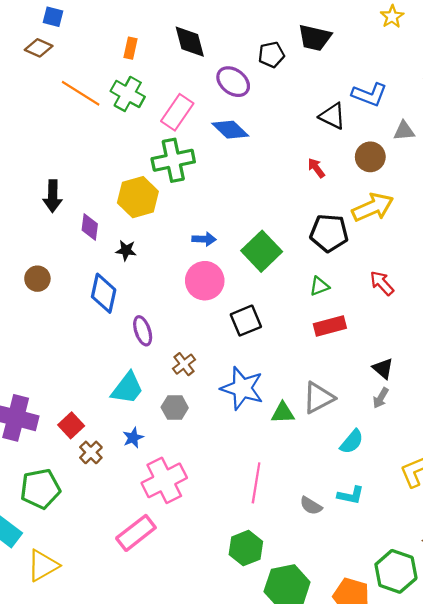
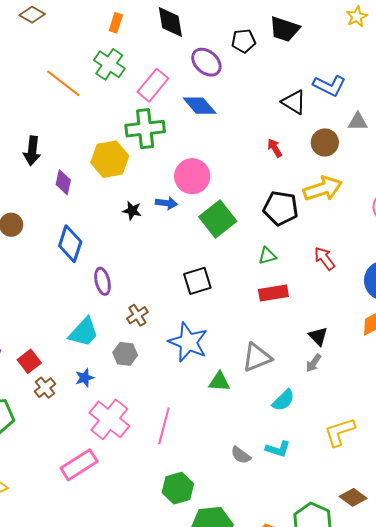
orange line: (81, 93) -> (63, 83), moved
black star: (126, 250) -> (132, 211), moved
pink circle: (205, 281) -> (192, 176), moved
green triangle: (283, 413) -> (219, 382), moved
pink cross: (164, 480) -> (109, 419), turned -30
pink line: (256, 483) -> (164, 426), moved

